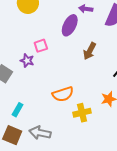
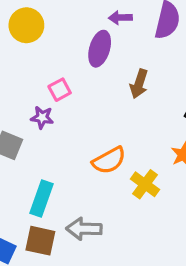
cyan rectangle: (18, 110) -> (41, 198), size x1.5
yellow cross: (82, 113) -> (145, 184), turned -30

